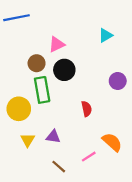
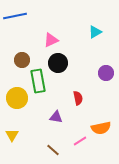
brown circle: (37, 63) -> (22, 60), moved
purple triangle: (53, 137) -> (56, 117), moved
yellow triangle: (28, 140) -> (12, 135), moved
orange semicircle: (112, 142) -> (101, 128), turned 126

